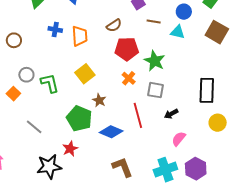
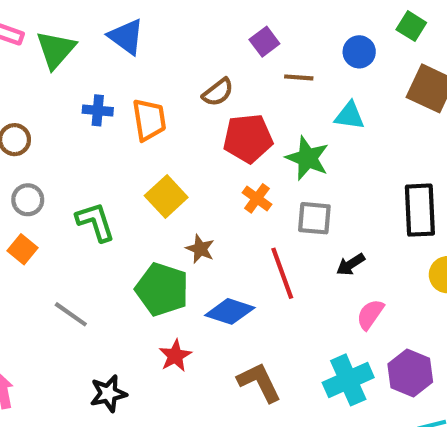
cyan triangle: (178, 32) -> (350, 116), moved
gray circle: (26, 75) -> (28, 200), moved
red star: (70, 149) -> (175, 356), moved
black star: (49, 167) -> (108, 394), size x0.7

